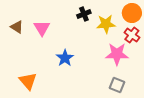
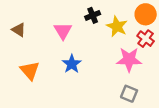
yellow star: (106, 24) -> (117, 26), turned 30
pink triangle: (42, 28) -> (63, 31), moved
orange triangle: (28, 81) -> (30, 71), moved

